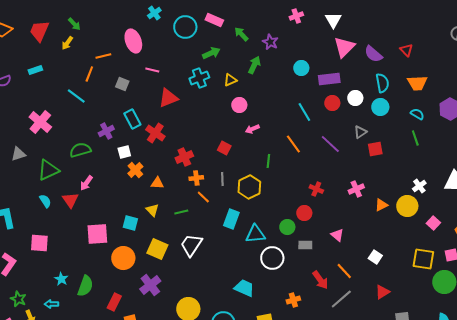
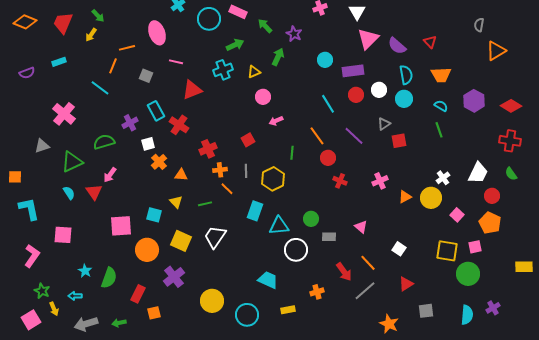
red square: (224, 148) -> (248, 140), turned 32
red circle: (304, 213) -> (328, 158), moved

